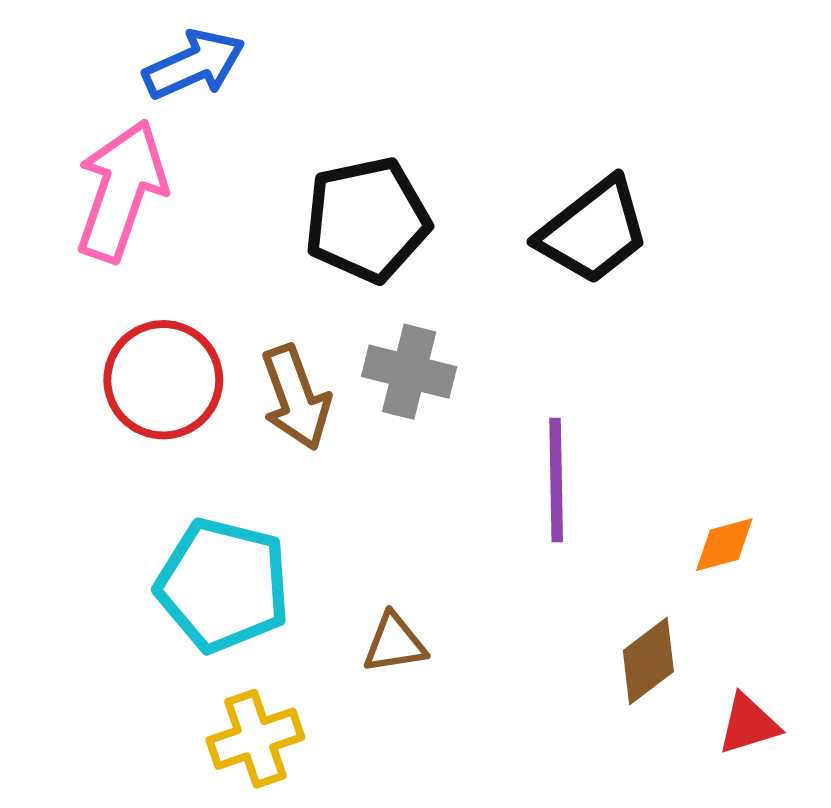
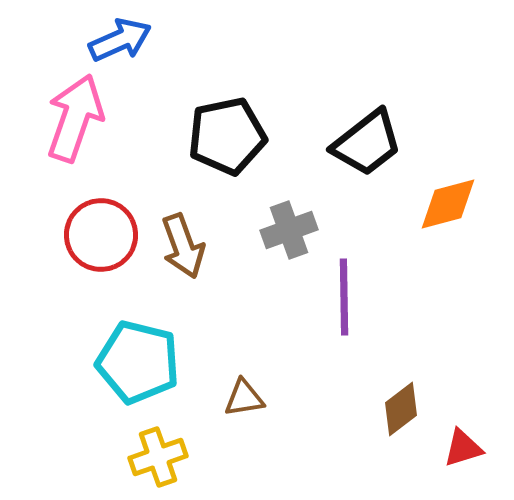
gray cross: (409, 372) -> (289, 230), moved, turned -34
orange diamond: (724, 545) -> (448, 204), moved, size x1.5

